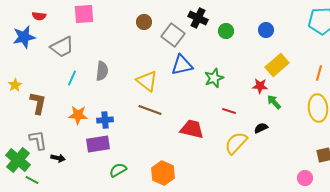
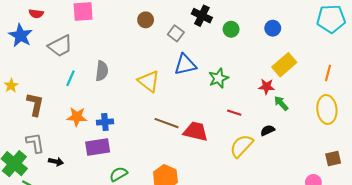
gray square: (173, 35) -> (176, 33), size x0.7
blue star: (24, 37) -> (21, 35), turned -30
brown line: (150, 110) -> (166, 123), moved

